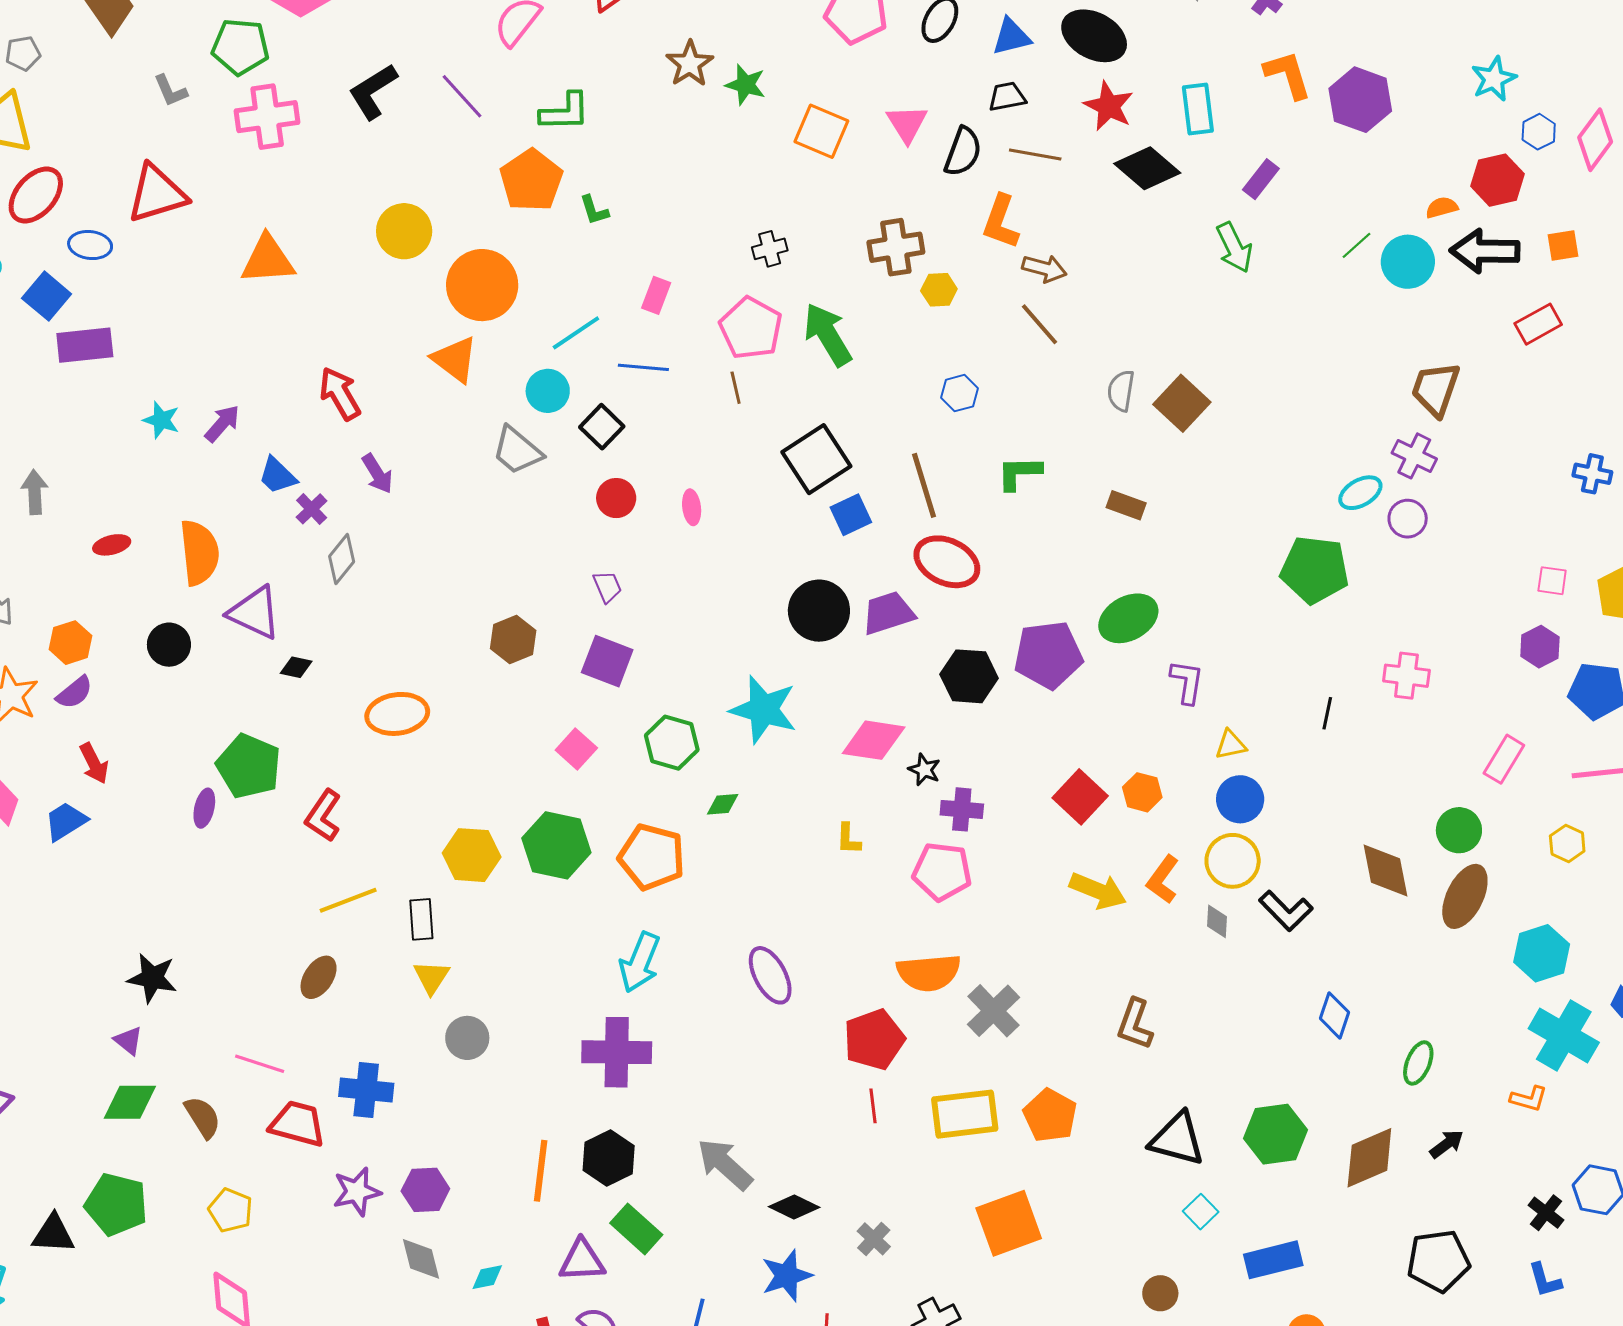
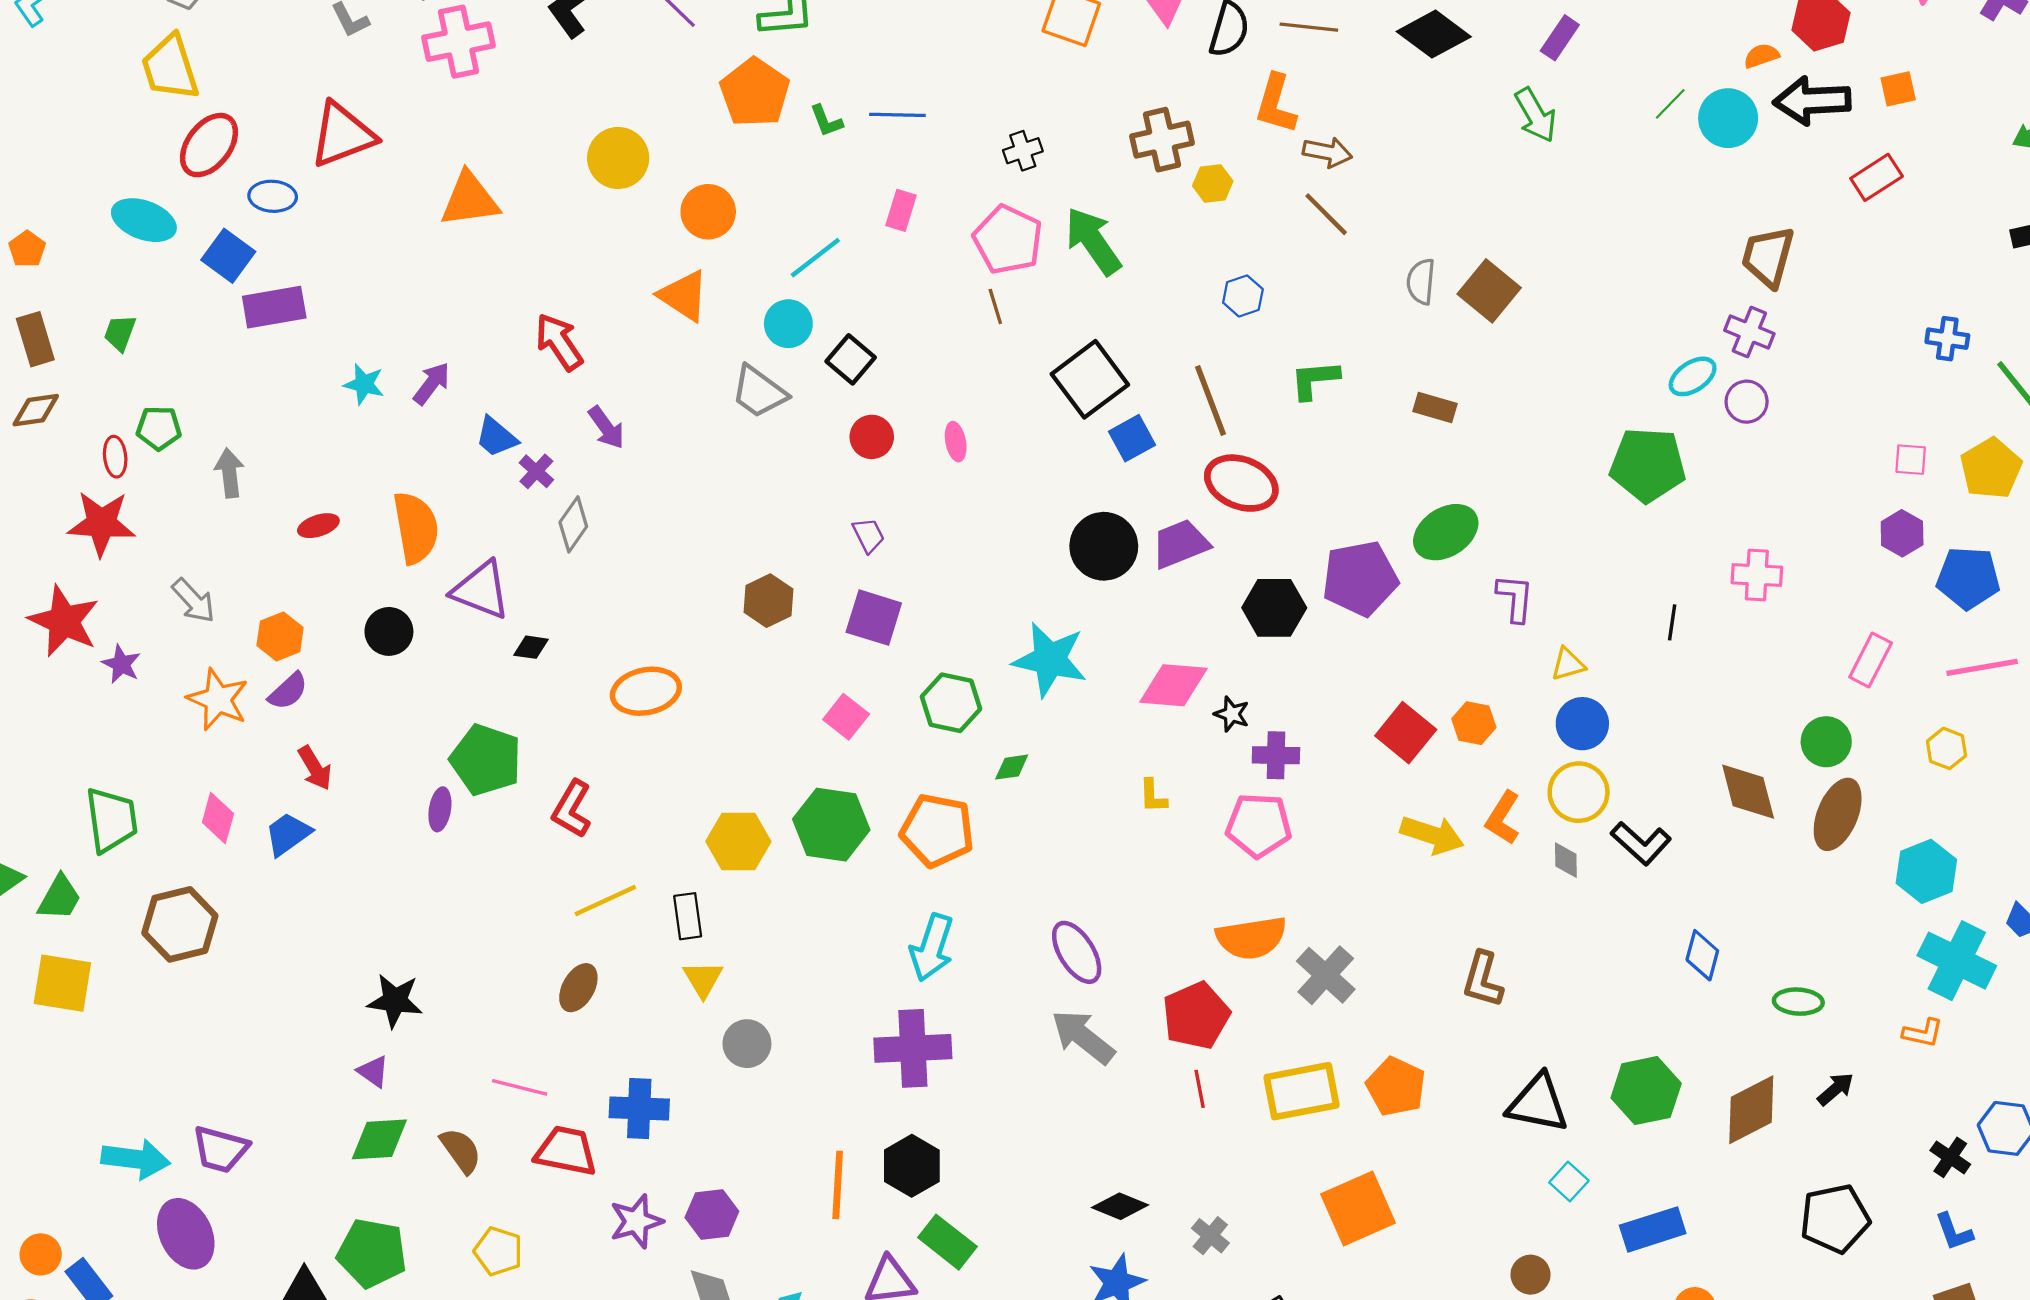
orange circle: (482, 285) -> (708, 212), size x0.7
blue line: (643, 367) -> (897, 115), moved
green ellipse: (1418, 1063) -> (1798, 1002), turned 75
gray arrow: (725, 1164) -> (1083, 1037), moved

